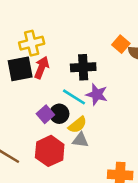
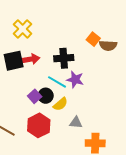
yellow cross: (32, 43) -> (23, 29), moved, turned -30
red arrow: (42, 68) -> (31, 59), turned 60
gray triangle: (80, 140) -> (76, 123), moved

